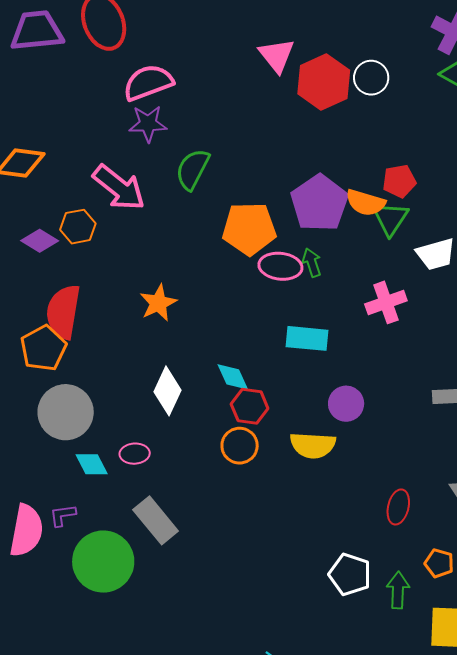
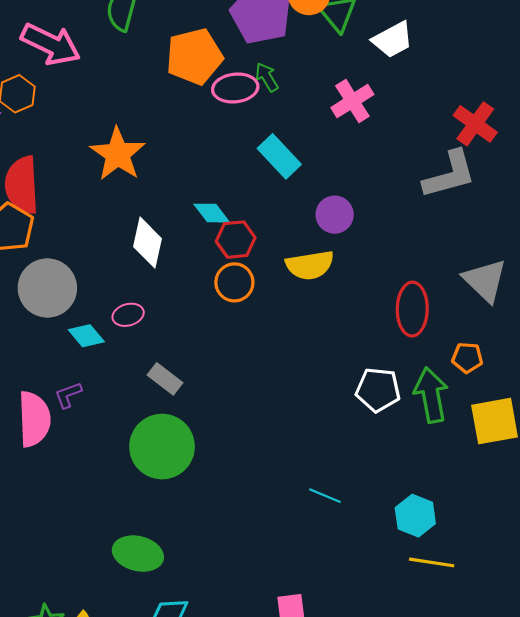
orange star: (158, 303) -> (118, 154), size x1.4
cyan rectangle: (307, 338) -> (279, 156), turned 54
red ellipse: (398, 507) -> (412, 309), size x1.4
gray rectangle: (156, 520) -> (165, 379), size x0.7
green circle: (103, 562) -> (162, 447), moved
green arrow: (398, 590) -> (431, 395), size x1.4

